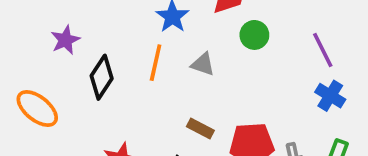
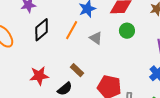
brown rectangle: (200, 128) -> (77, 70), moved

